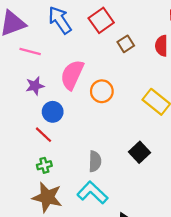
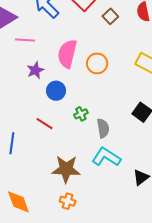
red line: (43, 135) -> (45, 124), moved
green cross: (44, 165) -> (81, 114), moved

